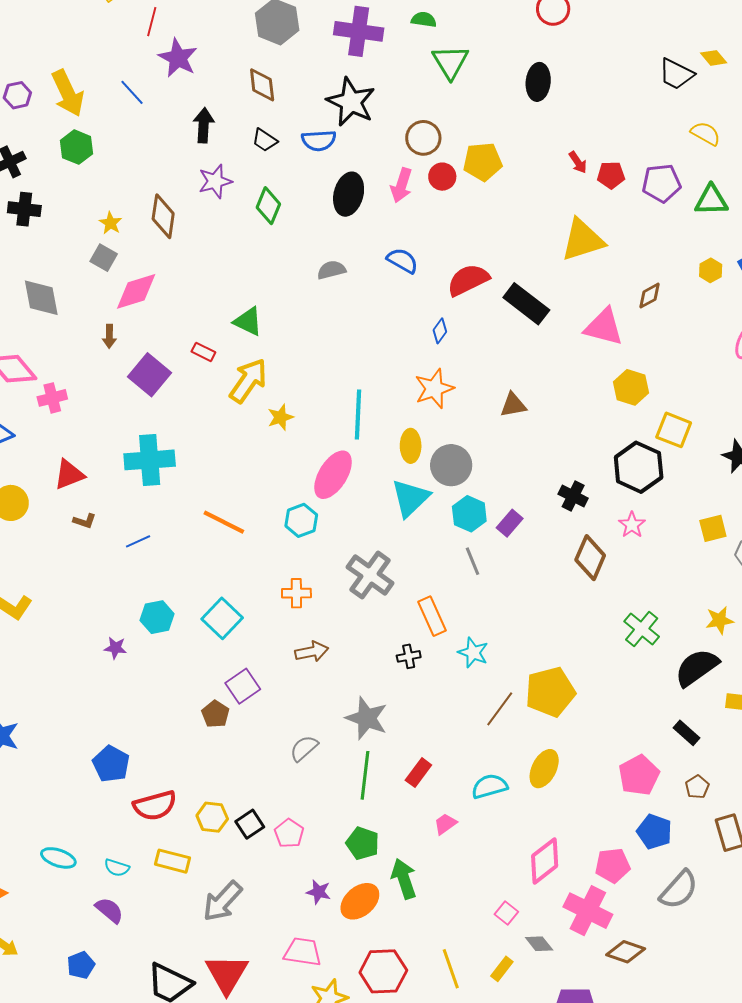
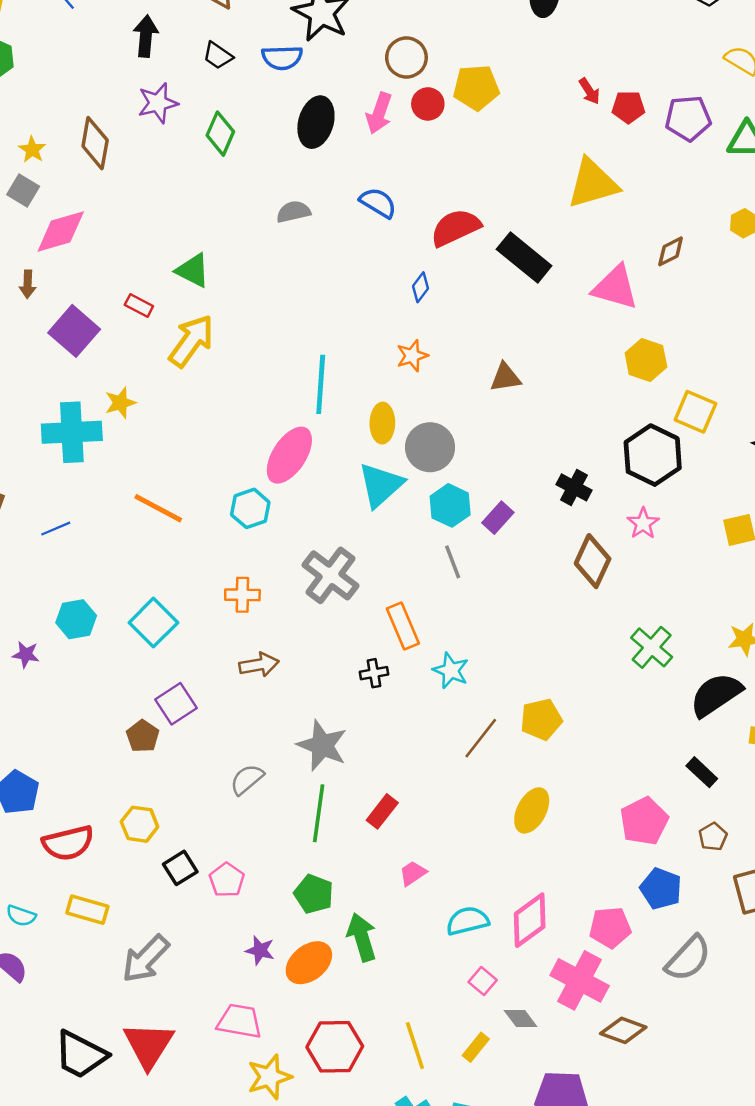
orange star: (434, 389) -> (412, 356), size x0.7
yellow star: (280, 417) -> (120, 403), moved
yellow pentagon: (550, 692) -> (541, 719), size x0.7
cyan semicircle: (490, 786) -> (467, 921), moved
yellow hexagon: (212, 817) -> (139, 824), moved

